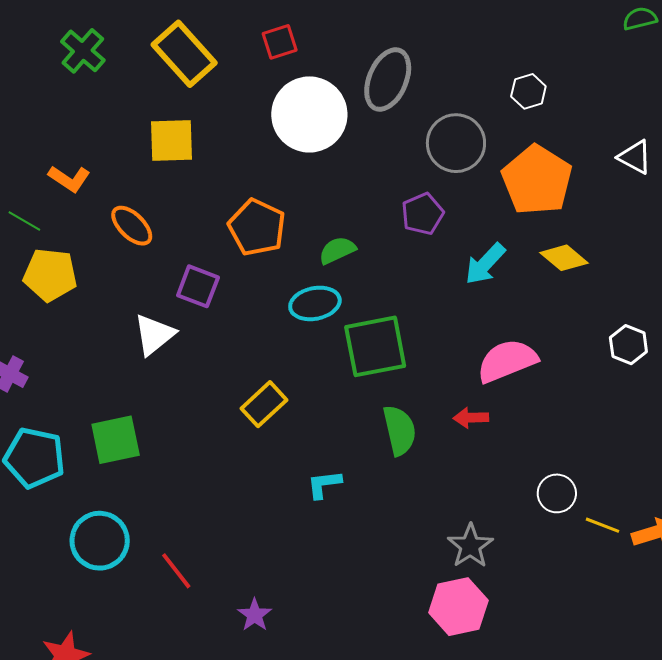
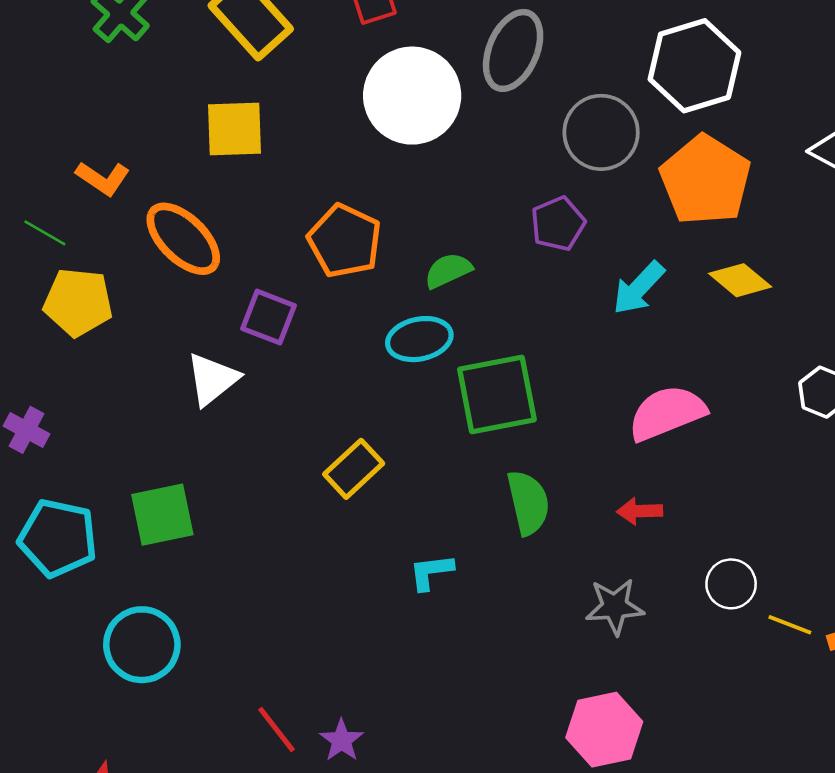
white hexagon: (528, 91) -> (694, 66), size x2.0
orange ellipse: (132, 226) -> (183, 239), size x1.4
red arrow: (471, 418) -> (640, 511), moved
gray star: (470, 546) -> (615, 607), moved, turned 30
red line: (176, 571) -> (276, 729), moved

